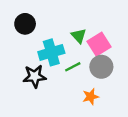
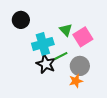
gray circle: (101, 67) -> (80, 66), moved
black star: (35, 76) -> (46, 64), moved, turned 30

